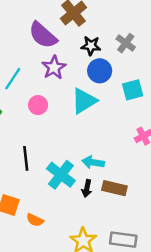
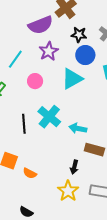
purple semicircle: (43, 35) -> (41, 25), turned -65
cyan cross: (61, 175) -> (49, 117), moved
black arrow: (87, 188) -> (74, 167), moved

